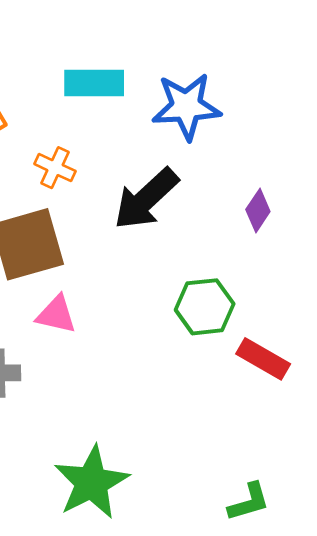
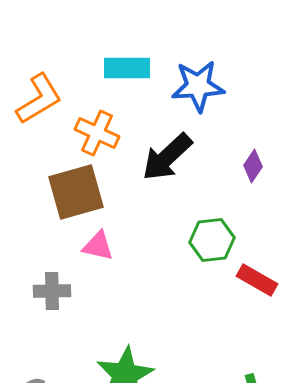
orange cross: (55, 168) -> (97, 133), size x1.4

